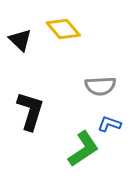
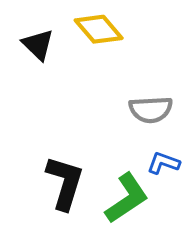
black L-shape: (30, 111) -> (65, 183), moved

